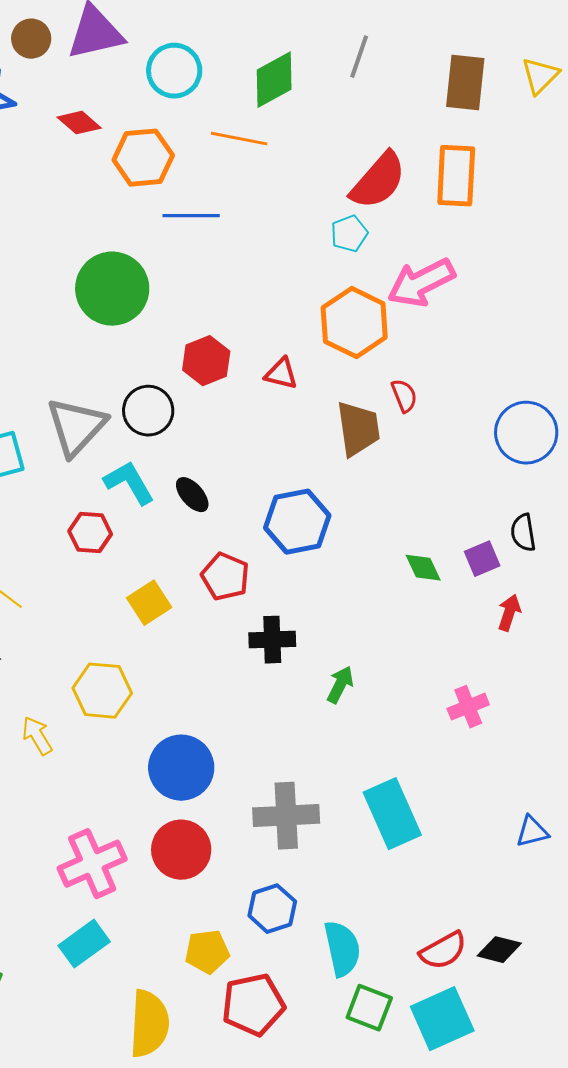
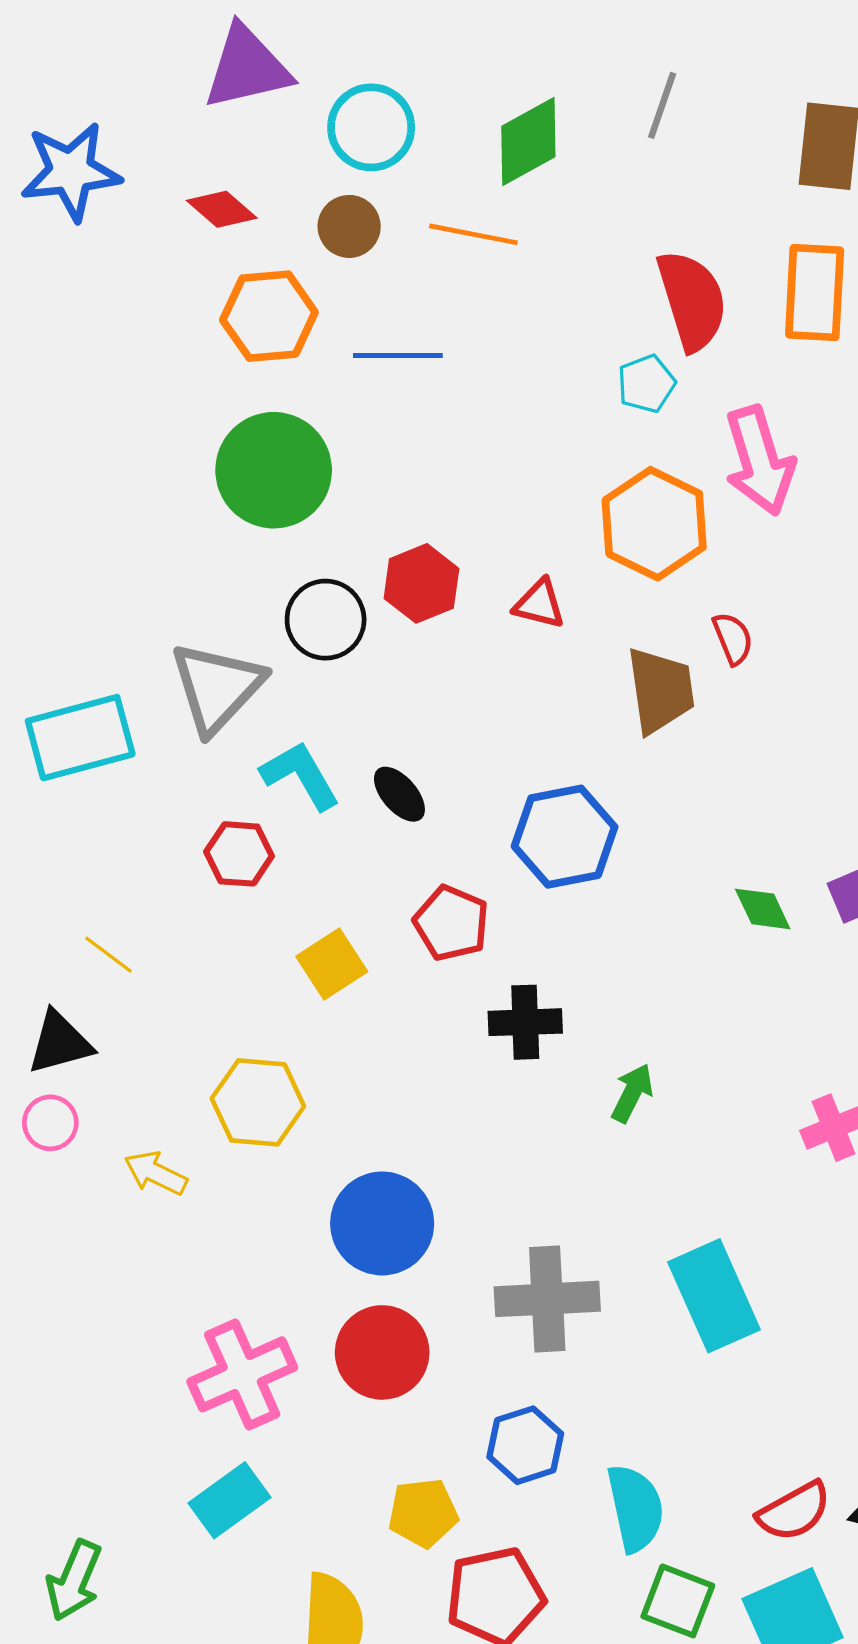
brown circle: (31, 39) -> (349, 226), moved
orange hexagon: (143, 158) -> (269, 316), moved
red semicircle: (378, 181) -> (692, 300), turned -58
pink arrow: (421, 283) -> (760, 461), turned -80
black circle: (148, 411) -> (326, 620), moved
yellow arrow: (37, 736) -> (156, 1173), turned -33

